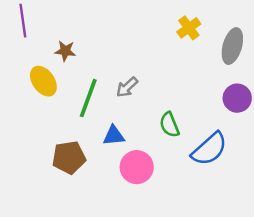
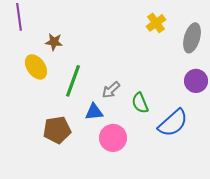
gray arrow: (127, 87) -> (111, 90), moved

